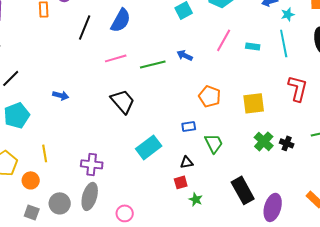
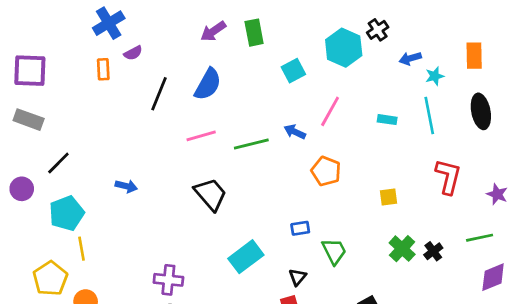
pink line: (224, 40) -> (330, 111), moved
orange pentagon: (210, 96) -> (326, 171), moved
yellow square: (254, 103) -> (388, 197), size x0.6
black cross: (287, 143) -> (433, 251), turned 32
yellow line: (45, 153) -> (82, 249), moved
black triangle: (187, 162) -> (297, 277), turned -40

